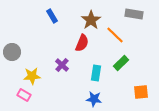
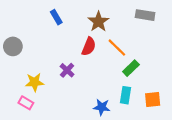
orange line: (115, 35) -> (117, 48), moved
gray circle: (12, 52) -> (13, 46), moved
cyan rectangle: (96, 73) -> (126, 95), moved

